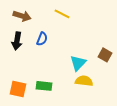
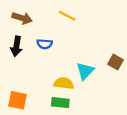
blue semicircle: (42, 39) -> (45, 44), turned 72
yellow semicircle: (84, 81) -> (64, 83), moved
green rectangle: (44, 86) -> (60, 103), moved

